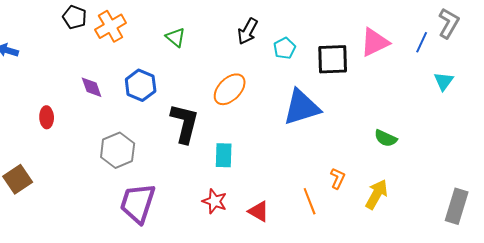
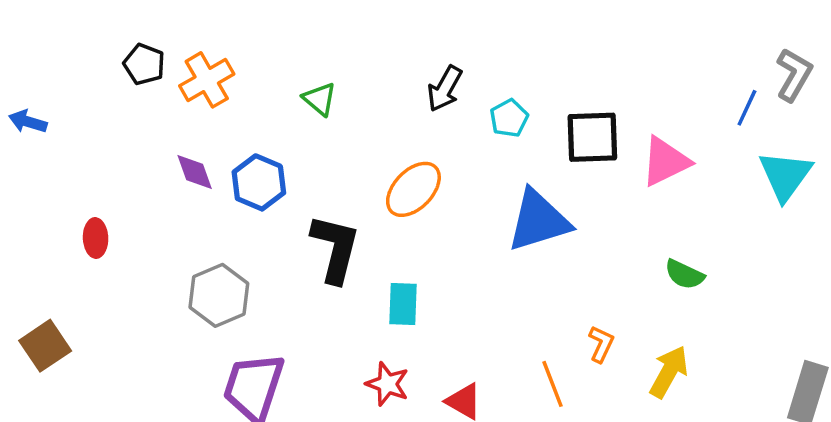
pink triangle: (375, 42) -> (665, 162), moved
cyan triangle: (444, 81) -> (785, 175), size x1.6
purple diamond: (92, 87) -> (195, 172), moved

